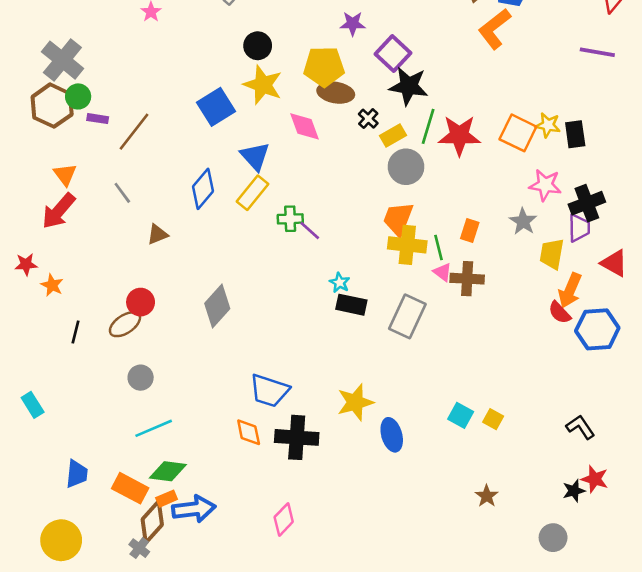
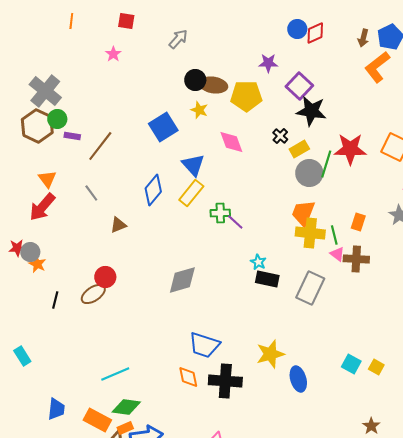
yellow star: (263, 85) -> (199, 110), size x0.6
brown ellipse: (336, 93) -> (213, 85), moved
green line: (428, 126) -> (326, 164), moved
gray diamond: (217, 306) -> (182, 280), moved, turned 32
gray circle: (141, 378) -> (30, 252), moved

